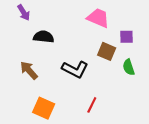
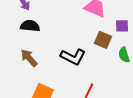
black semicircle: (44, 37) -> (30, 26), moved

